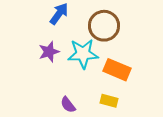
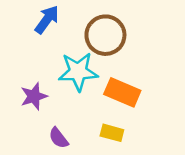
purple star: (49, 52) -> (34, 96), moved

